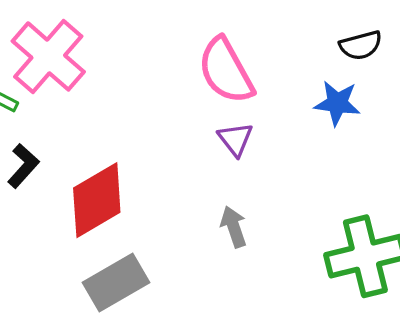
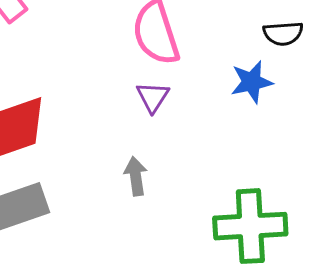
blue star: (337, 103) -> (252, 82), turned -30

